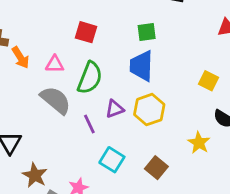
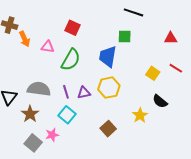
green square: (147, 32) -> (125, 36), moved
gray semicircle: (56, 100) -> (39, 89), moved, turned -40
purple triangle: (115, 109) -> (84, 93), moved
cyan square: (112, 160) -> (67, 115), moved
brown star: (35, 175) -> (30, 114), moved

